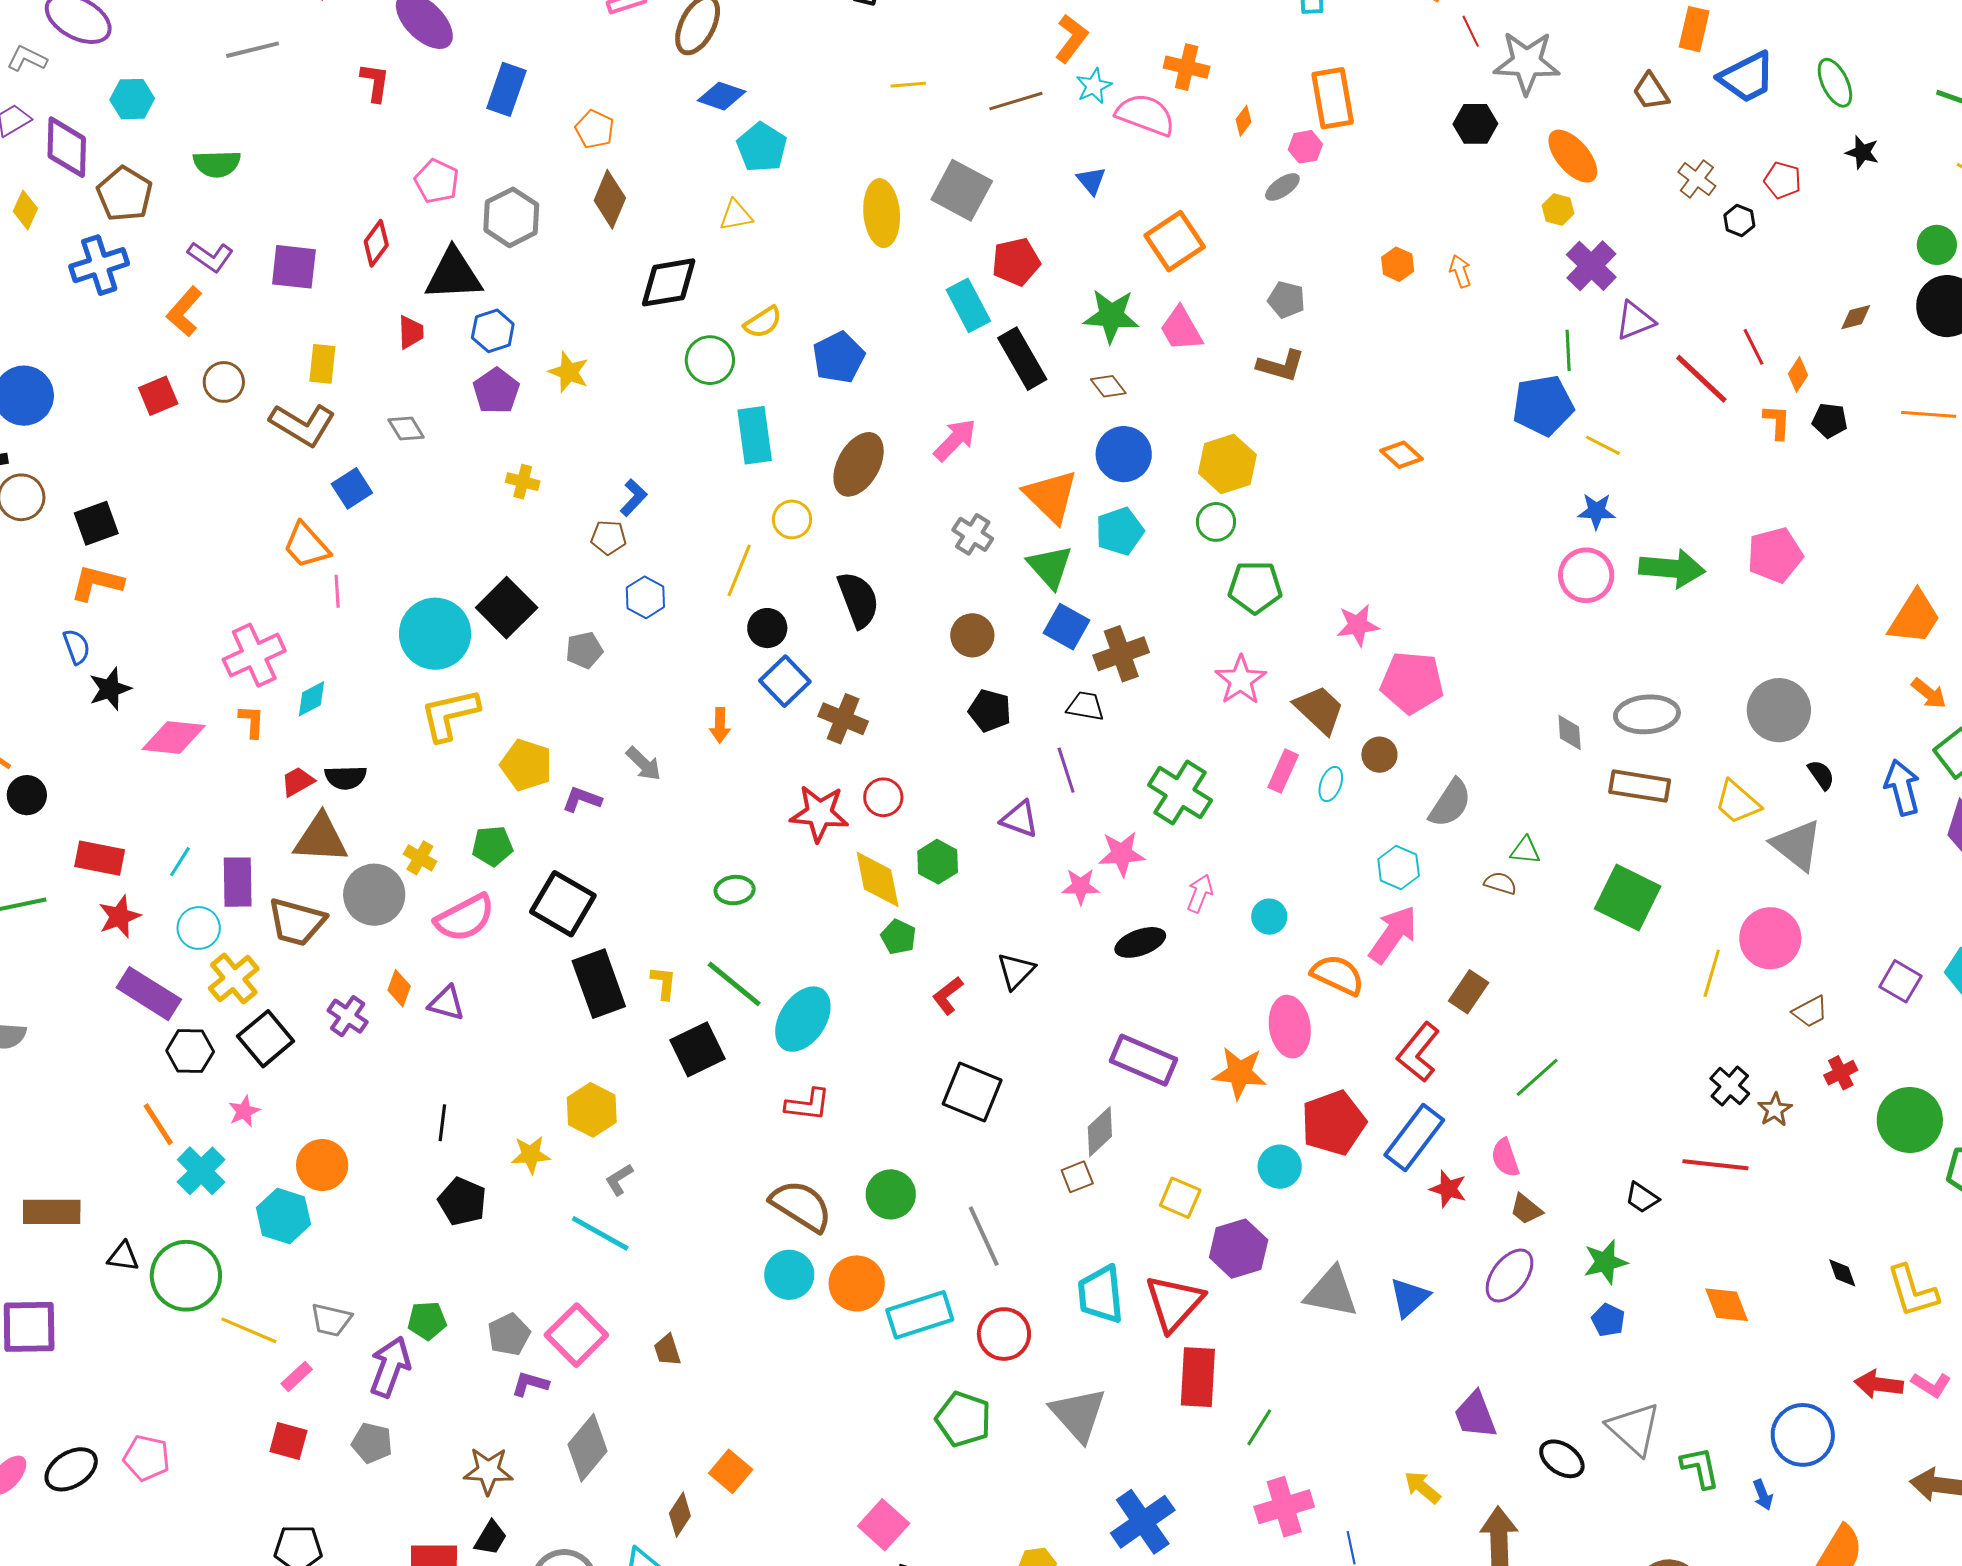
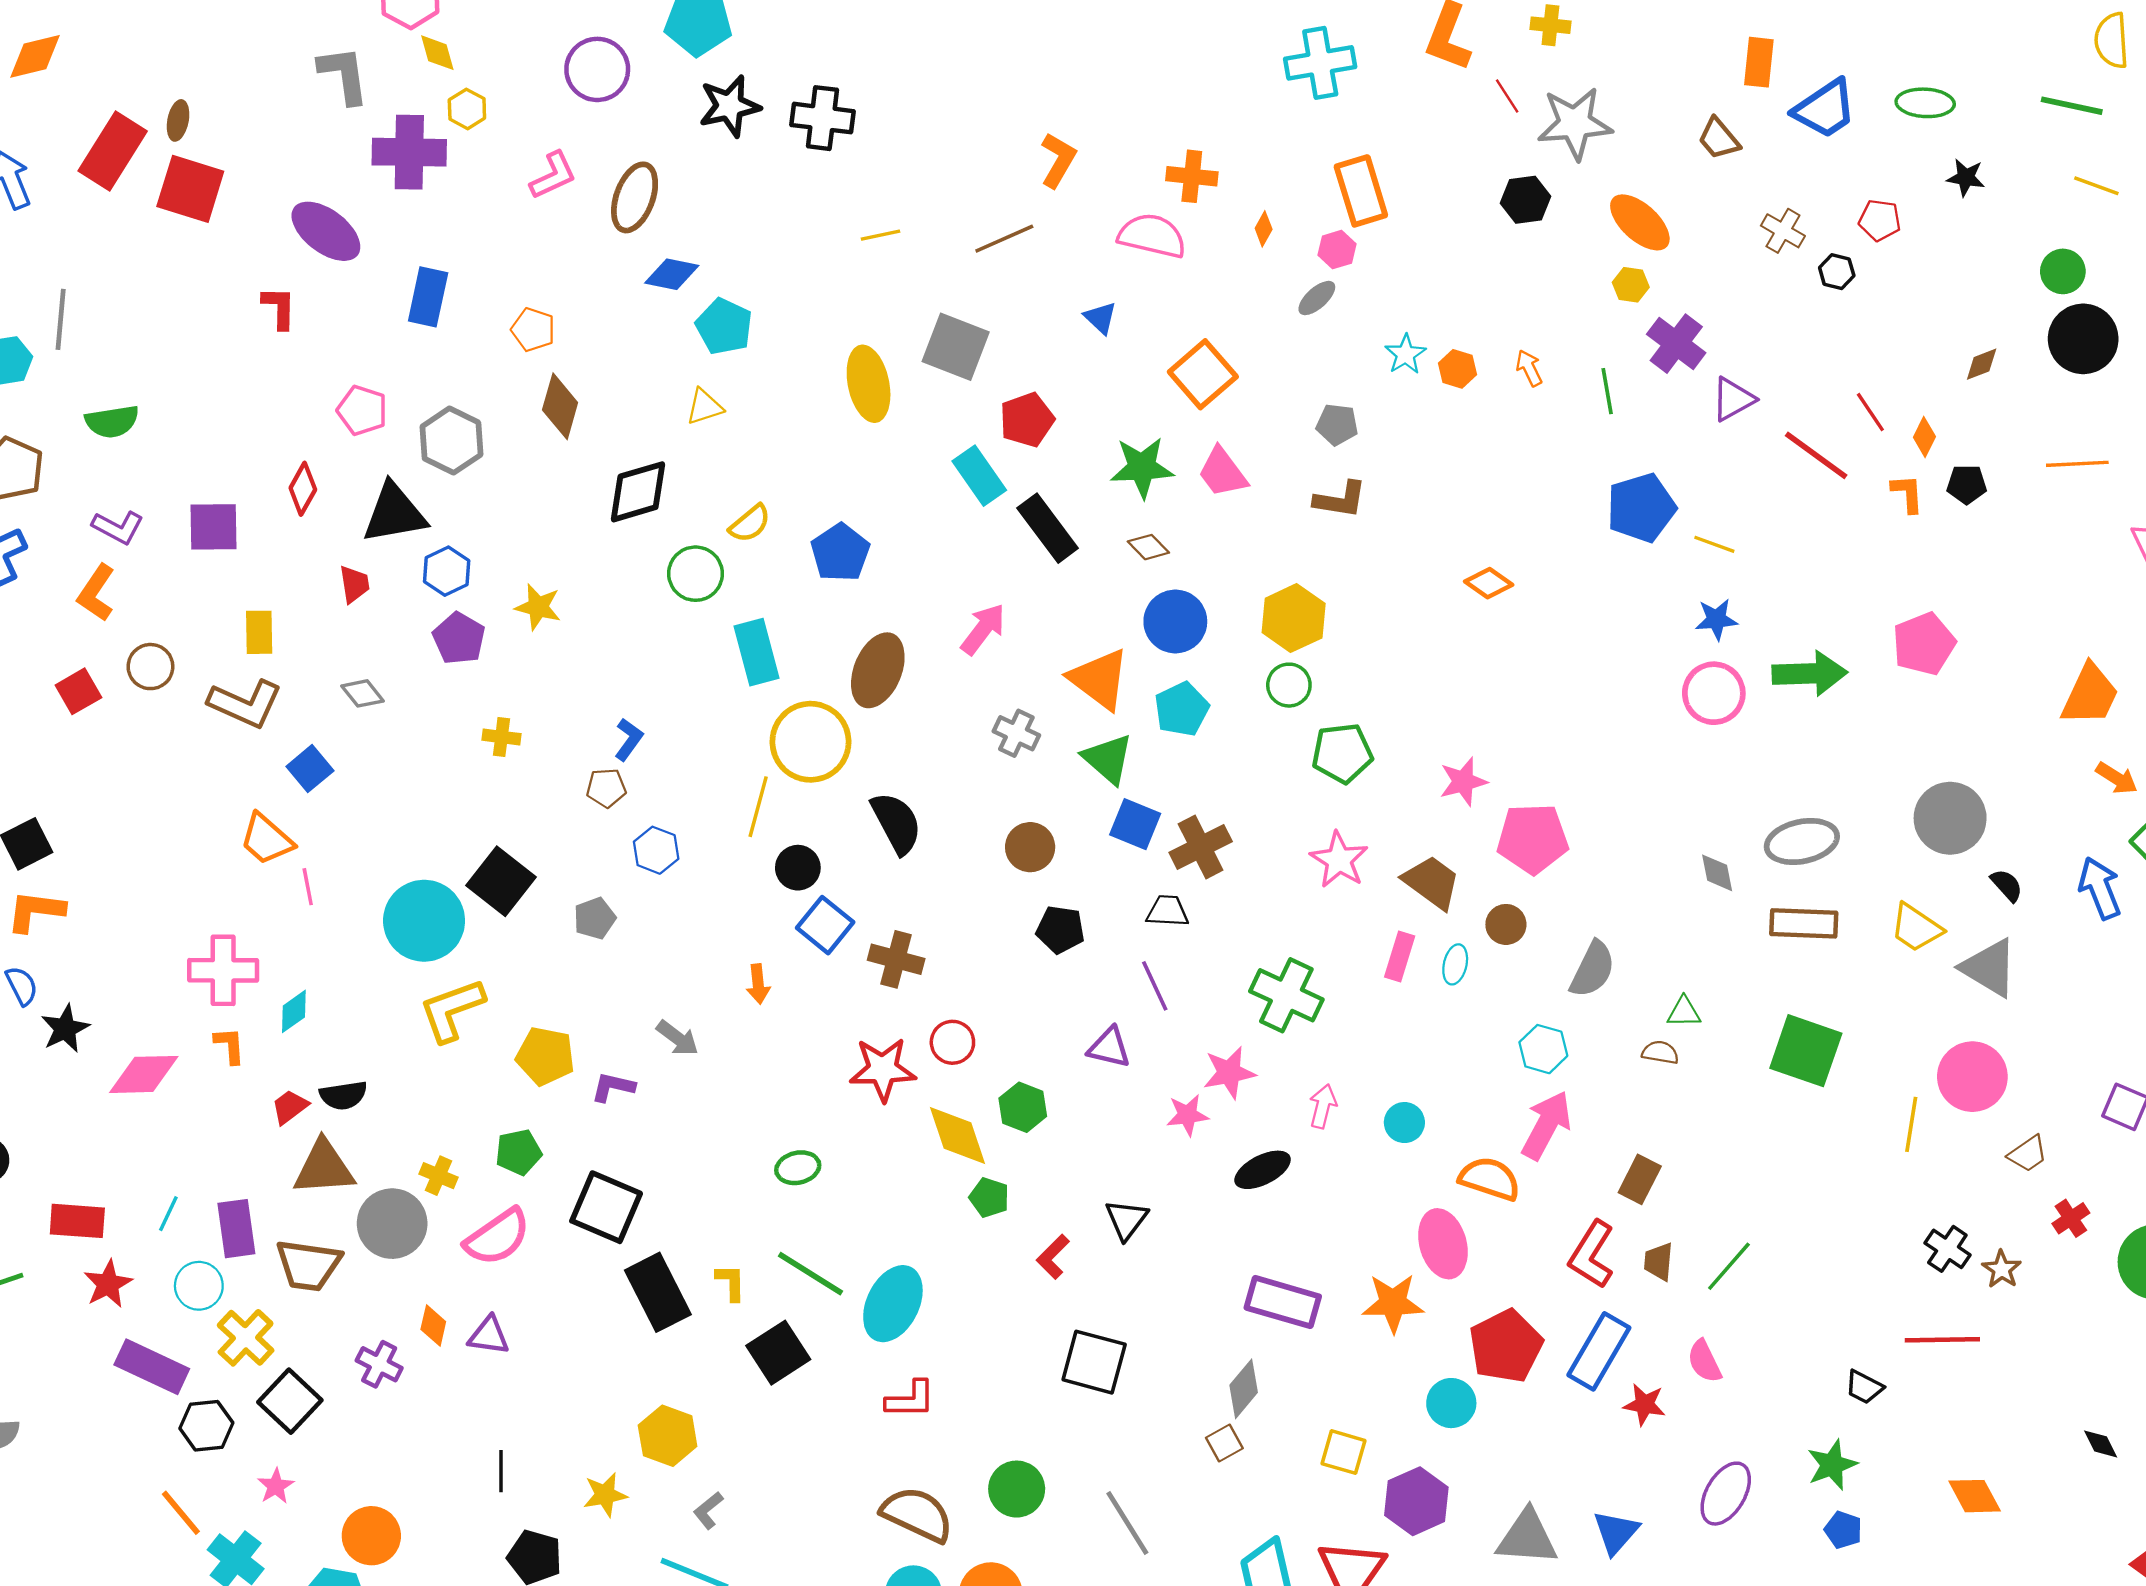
gray line: (252, 50) -> (61, 319), moved, turned -64
green ellipse: (1835, 83) -> (1925, 103), turned -54
cyan star: (1094, 86) -> (1406, 354), moved
green line: (1568, 350) -> (1607, 391), moved
yellow circle: (792, 519) -> (810, 742), size x1.8
pink cross: (254, 655) -> (223, 970), turned 32
brown trapezoid: (1526, 1209) -> (1659, 1262), moved, turned 63

